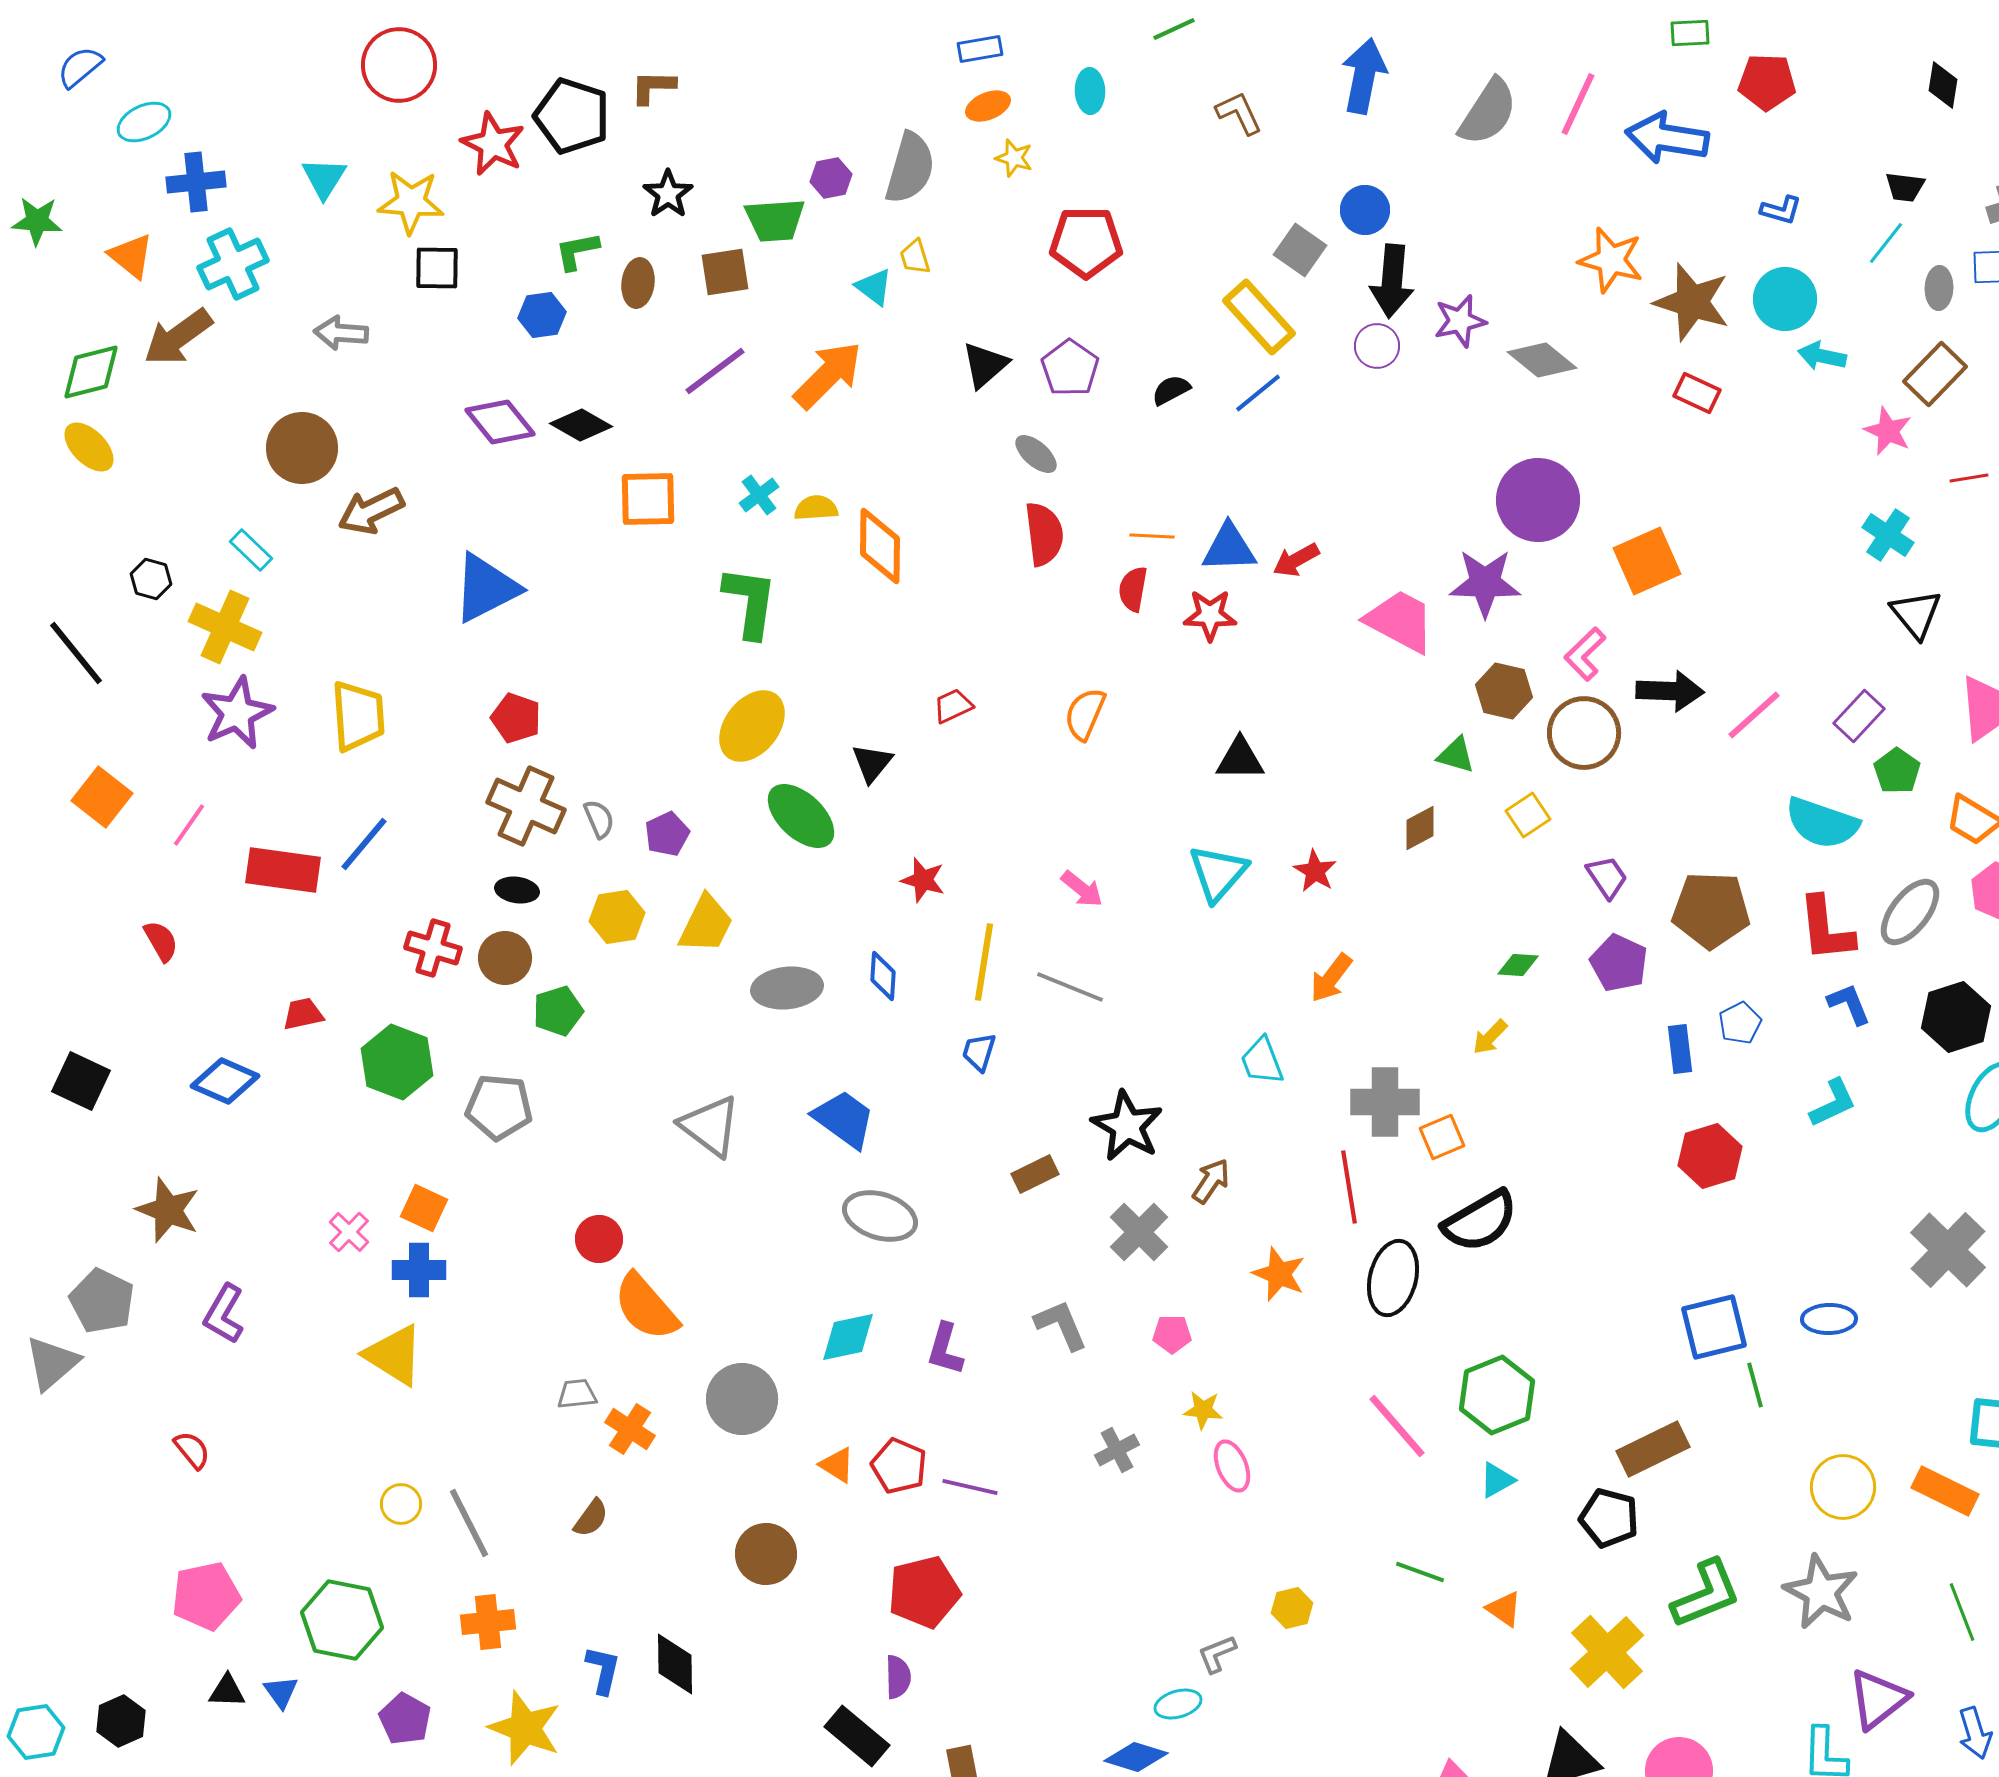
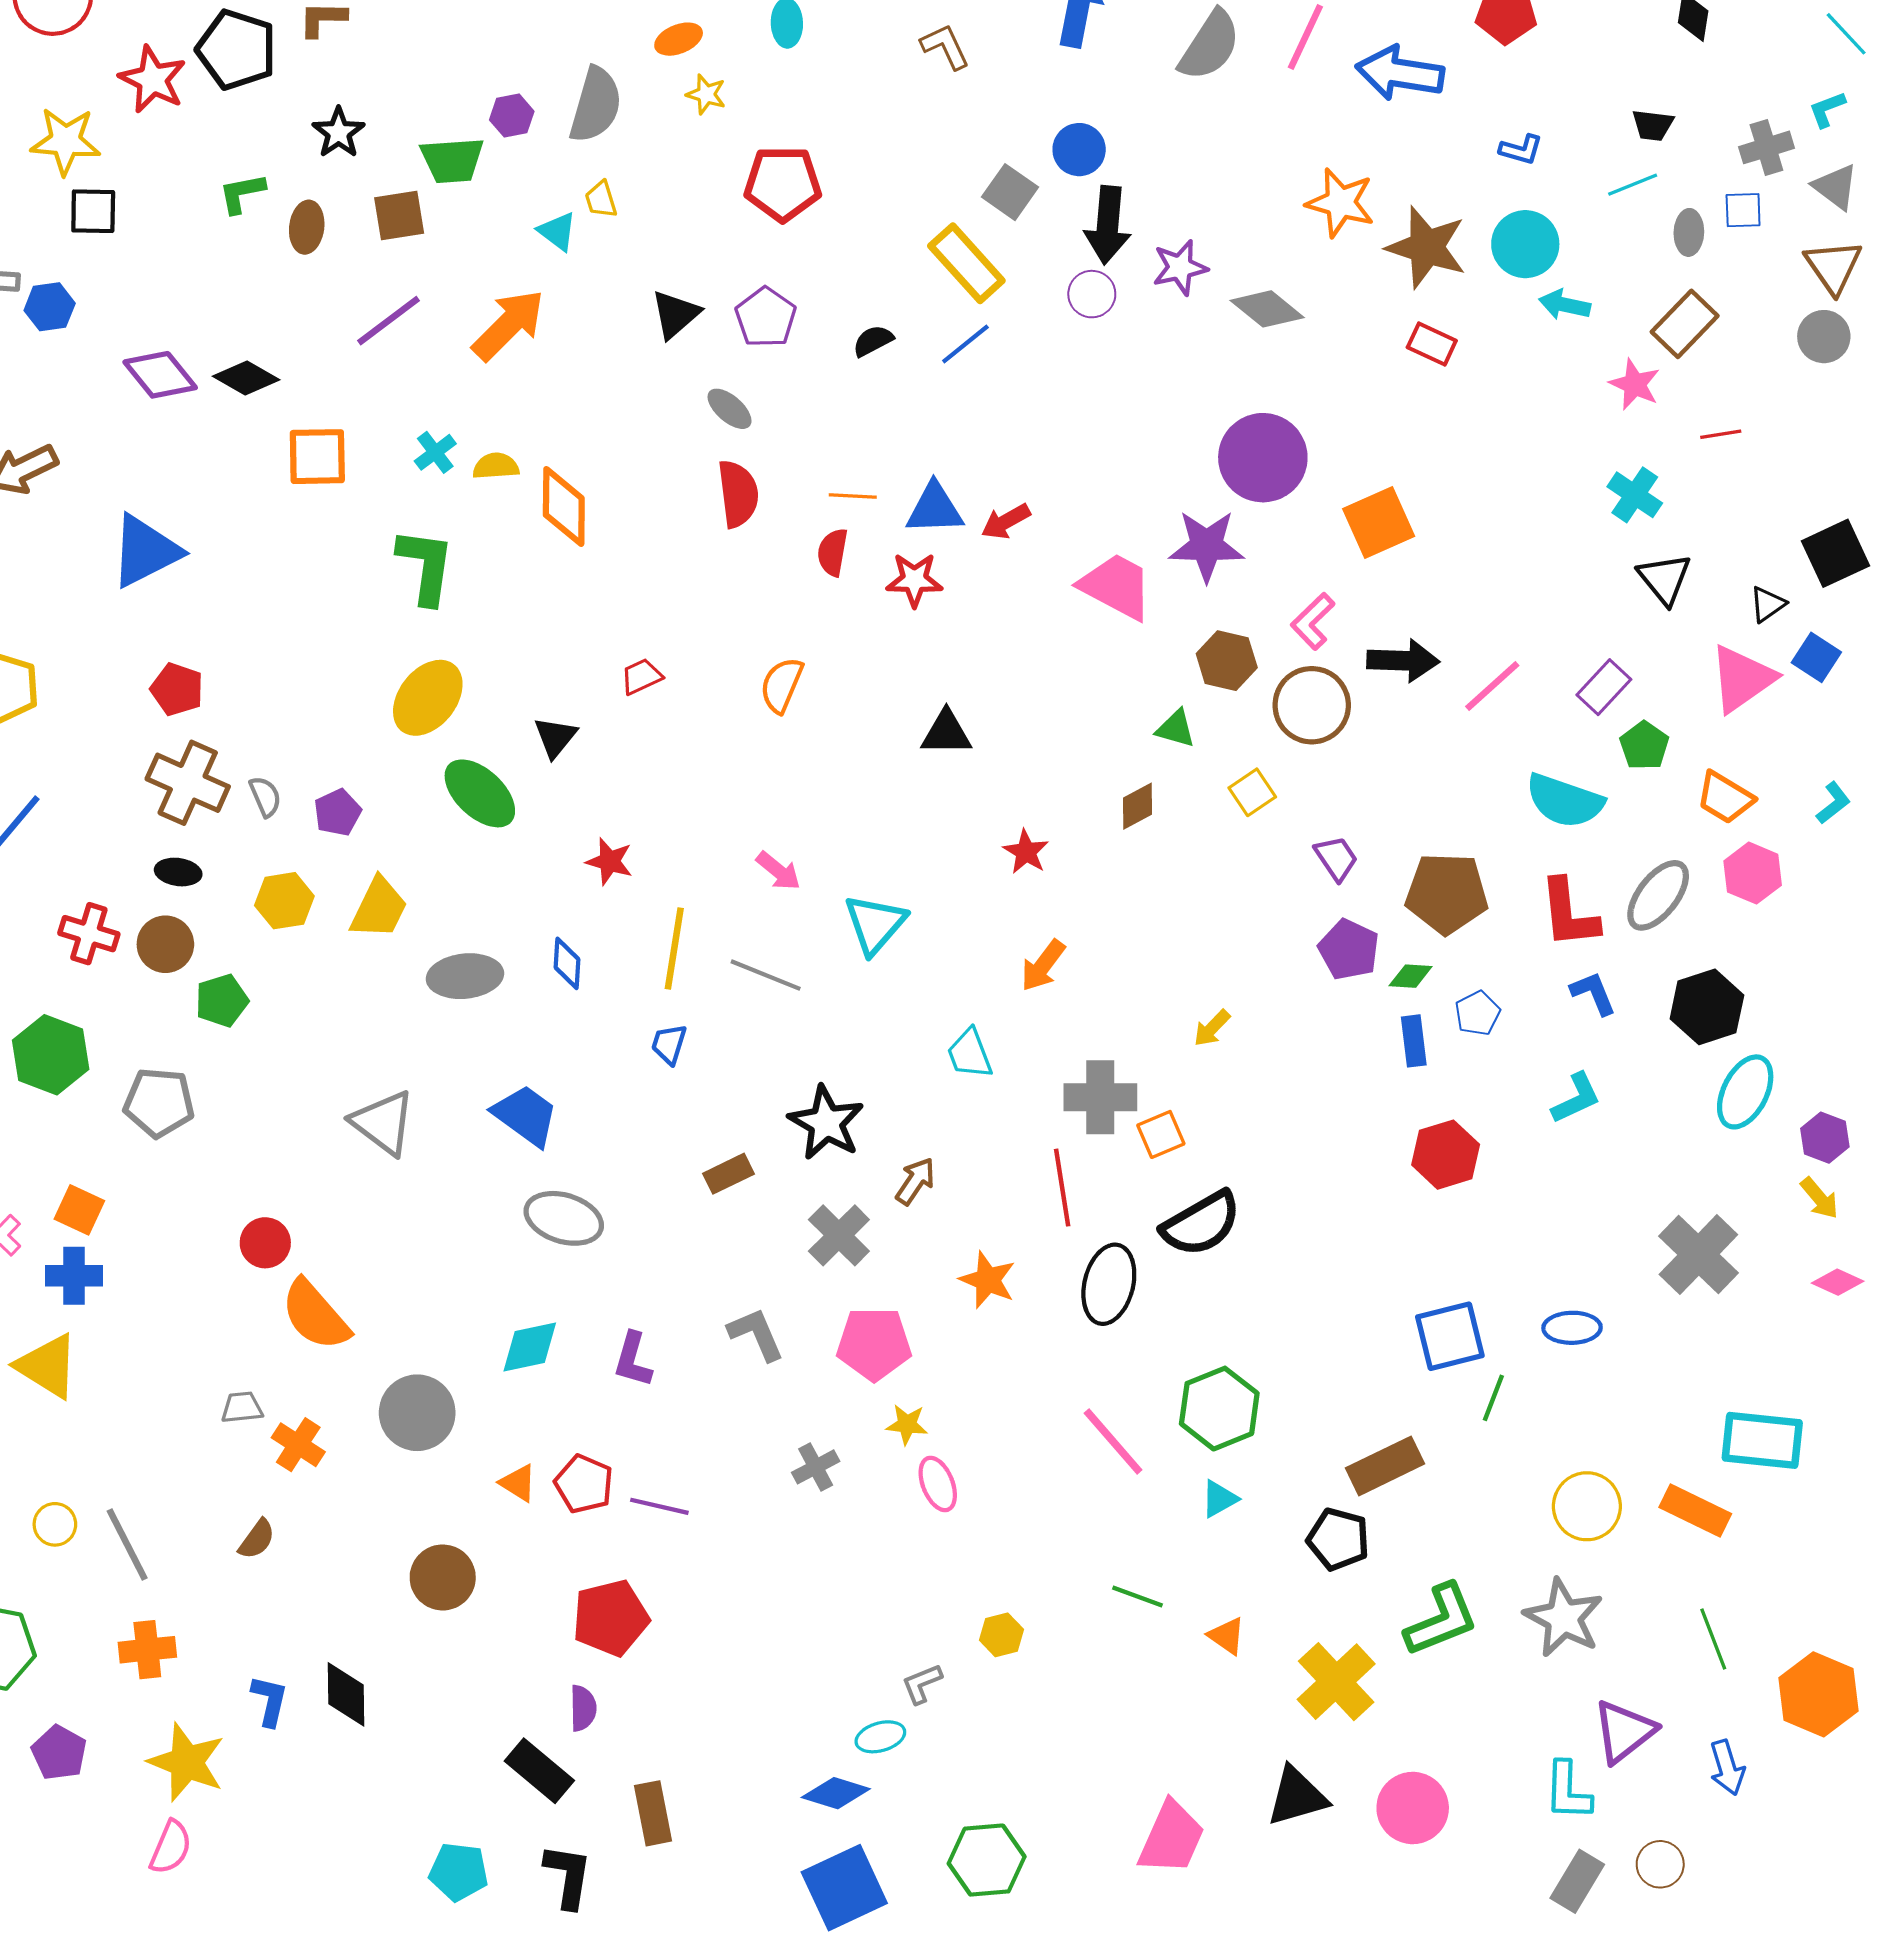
cyan line: (1886, 243) -> (1633, 185), turned 30
blue hexagon: (542, 315) -> (50, 307), moved
cyan triangle: (1218, 873) -> (875, 924), moved
green diamond: (1518, 965) -> (1411, 976), moved
pink pentagon: (1172, 1334) -> (874, 1344), size x1.8
green line: (1755, 1385) -> (1493, 1398), turned 36

